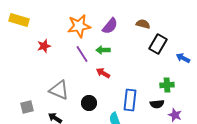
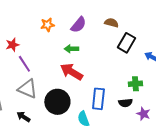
orange star: (79, 26) -> (47, 25), size x0.6
purple line: (82, 54) -> (24, 64), moved
red arrow: (103, 73) -> (71, 72), size x1.6
black circle: (89, 103) -> (57, 102), size x1.6

